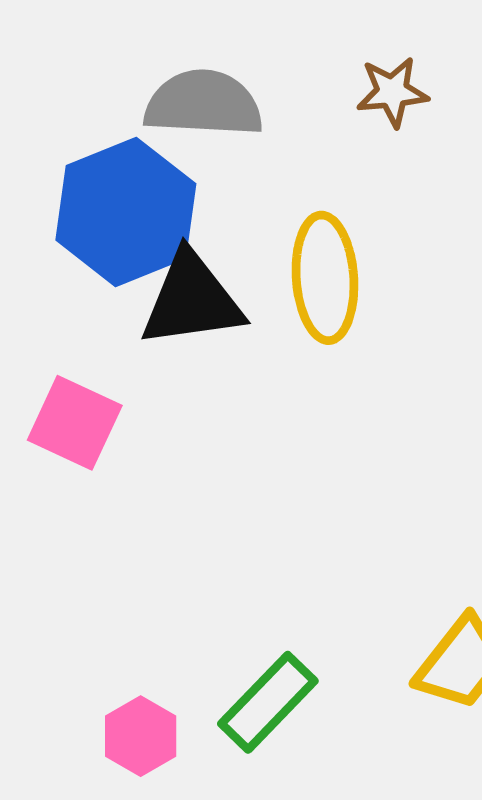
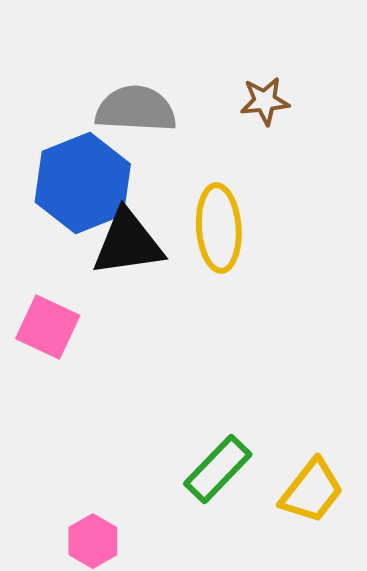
green rectangle: (268, 702) -> (218, 469), moved

